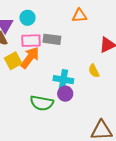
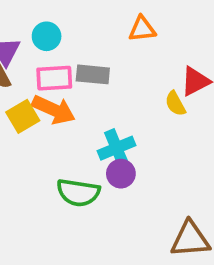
orange arrow: (30, 58) -> (54, 110), turned 80
yellow semicircle: (94, 71) -> (175, 104), moved
cyan cross: (63, 80) -> (117, 148), turned -30

